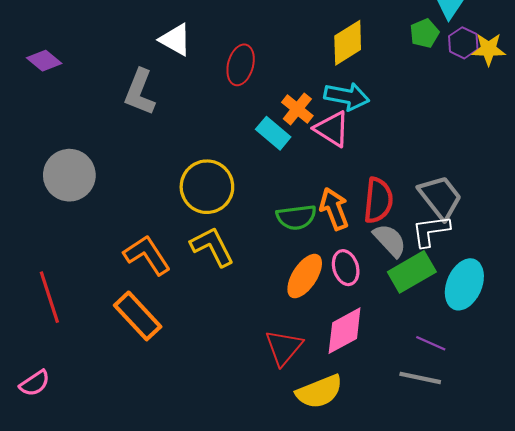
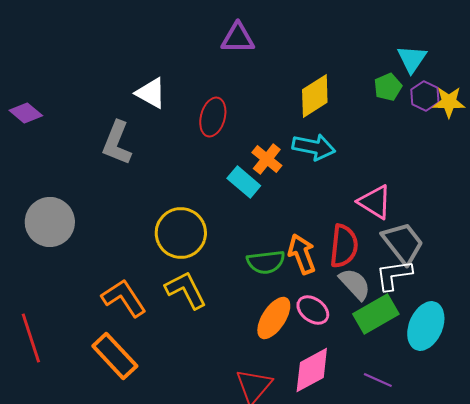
pink triangle: (332, 129) -> (375, 202), moved
pink ellipse: (346, 268) -> (313, 310), turned -36
purple line: (431, 343) -> (378, 380), moved

